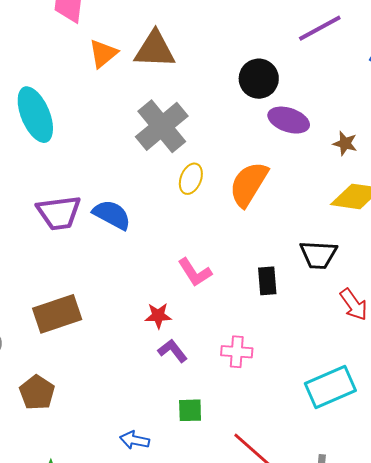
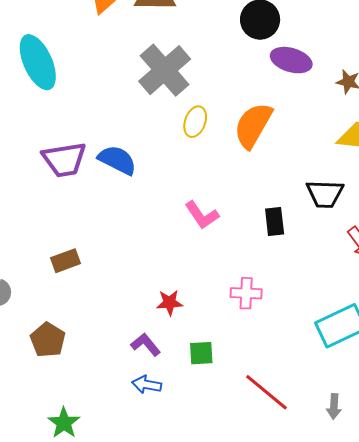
brown rectangle: (57, 314) -> (65, 261), size x0.6
red star: (158, 316) -> (170, 303), moved
purple L-shape: (173, 351) -> (146, 345), moved

